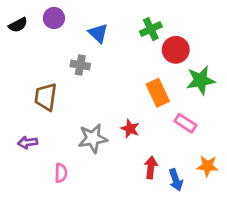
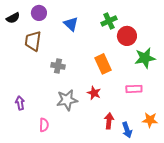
gray cross: (80, 65) -> (58, 66), moved
orange rectangle: (158, 93) -> (103, 64), moved
brown trapezoid: (46, 97) -> (33, 41), moved
pink rectangle: (185, 123) -> (134, 89), turned -35
purple arrow: (28, 143) -> (20, 103), turned 88

